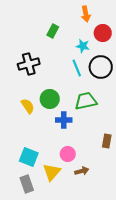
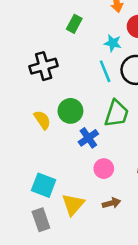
green trapezoid: (86, 101) -> (117, 113), turned 120
blue cross: (64, 120) -> (88, 138), turned -35
pink circle: (68, 154) -> (104, 169), moved

